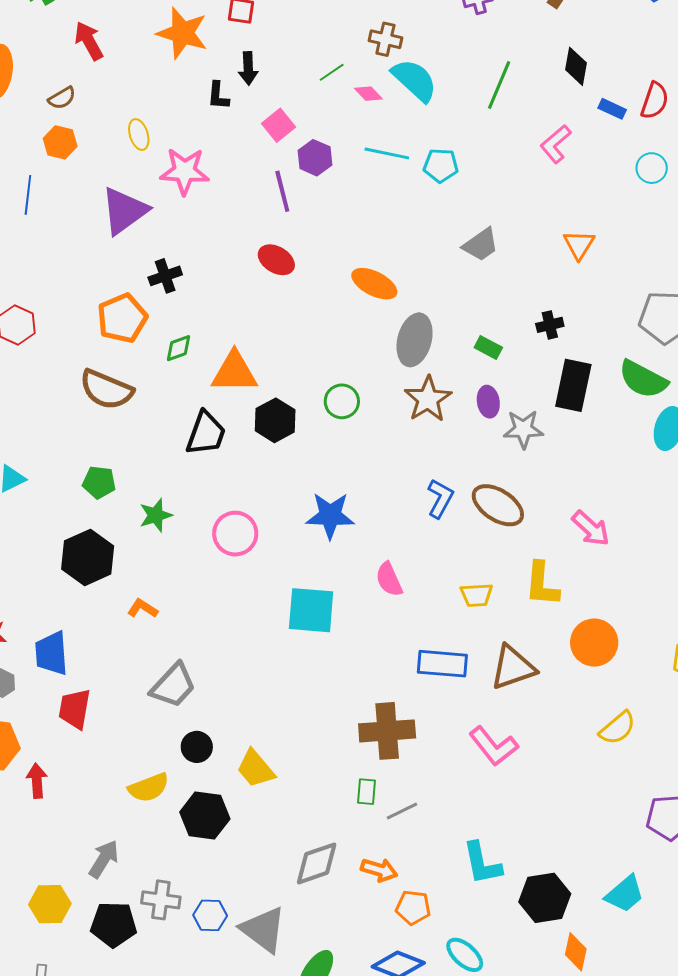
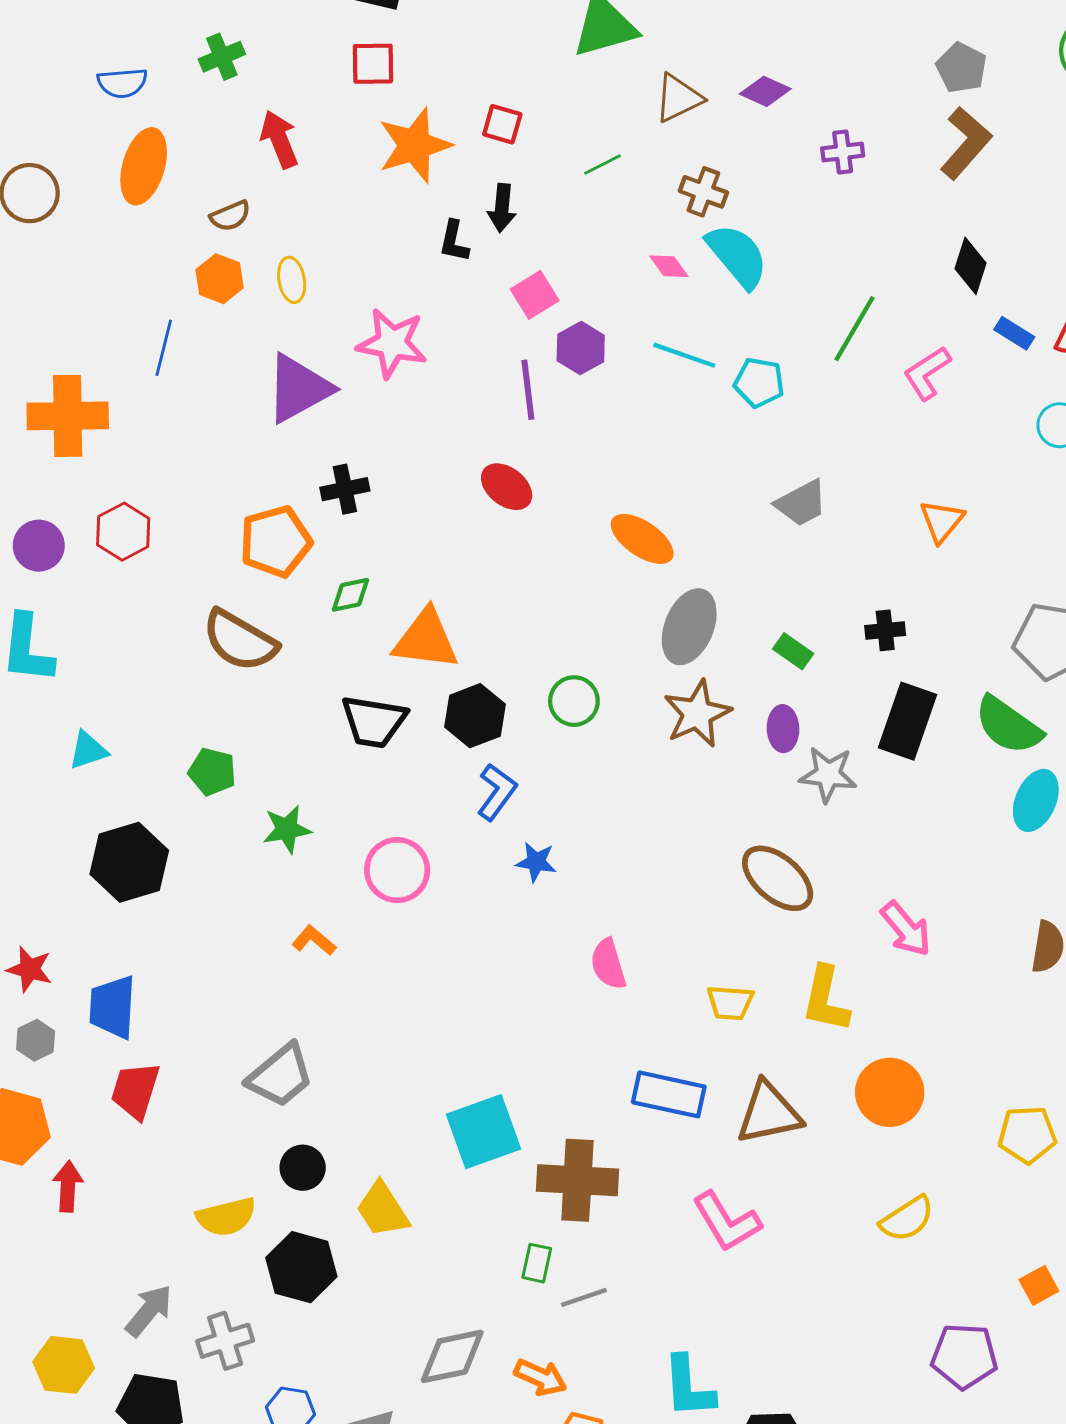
orange star: (182, 33) -> (415, 145), turned 30
green line: (332, 72) -> (602, 165), moved
green line: (499, 85) -> (854, 329), moved
yellow ellipse: (139, 135) -> (292, 280), moved
black trapezoid: (206, 433) -> (374, 722), turned 72
blue L-shape: (440, 498) -> (497, 792), moved
blue star: (330, 516) -> (536, 862), size x0.6
black hexagon: (88, 557) -> (129, 862), moved
orange L-shape: (142, 609) -> (314, 940), moved
cyan square: (311, 610) -> (483, 1132), moved, turned -32
gray cross: (161, 900) -> (225, 1341), moved, turned -33

